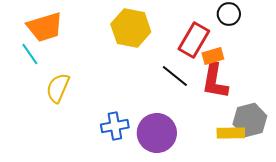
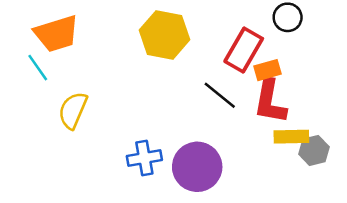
gray hexagon: (250, 120) -> (314, 150), size x0.7
yellow rectangle: (231, 133) -> (291, 137), moved

